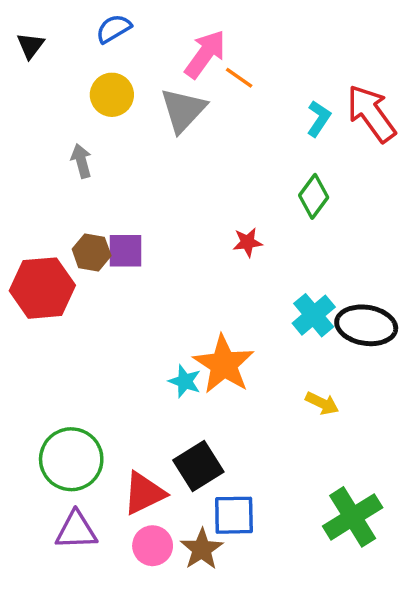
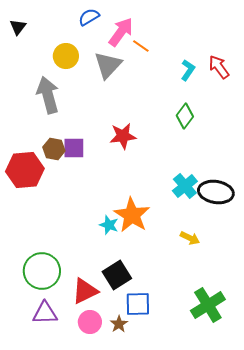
blue semicircle: (114, 29) -> (89, 17), moved
red arrow: (371, 113) -> (219, 67), size x0.7
gray arrow: (81, 161) -> (48, 95), size x1.8
red star: (248, 242) -> (123, 136), moved, size x1.5
brown star: (202, 549) -> (119, 324), size x0.7

